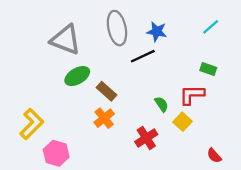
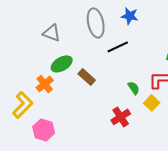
blue star: (157, 32) -> (130, 16), moved
gray triangle: (66, 40) -> (52, 33), size x0.7
orange cross: (104, 118) -> (45, 84), moved

